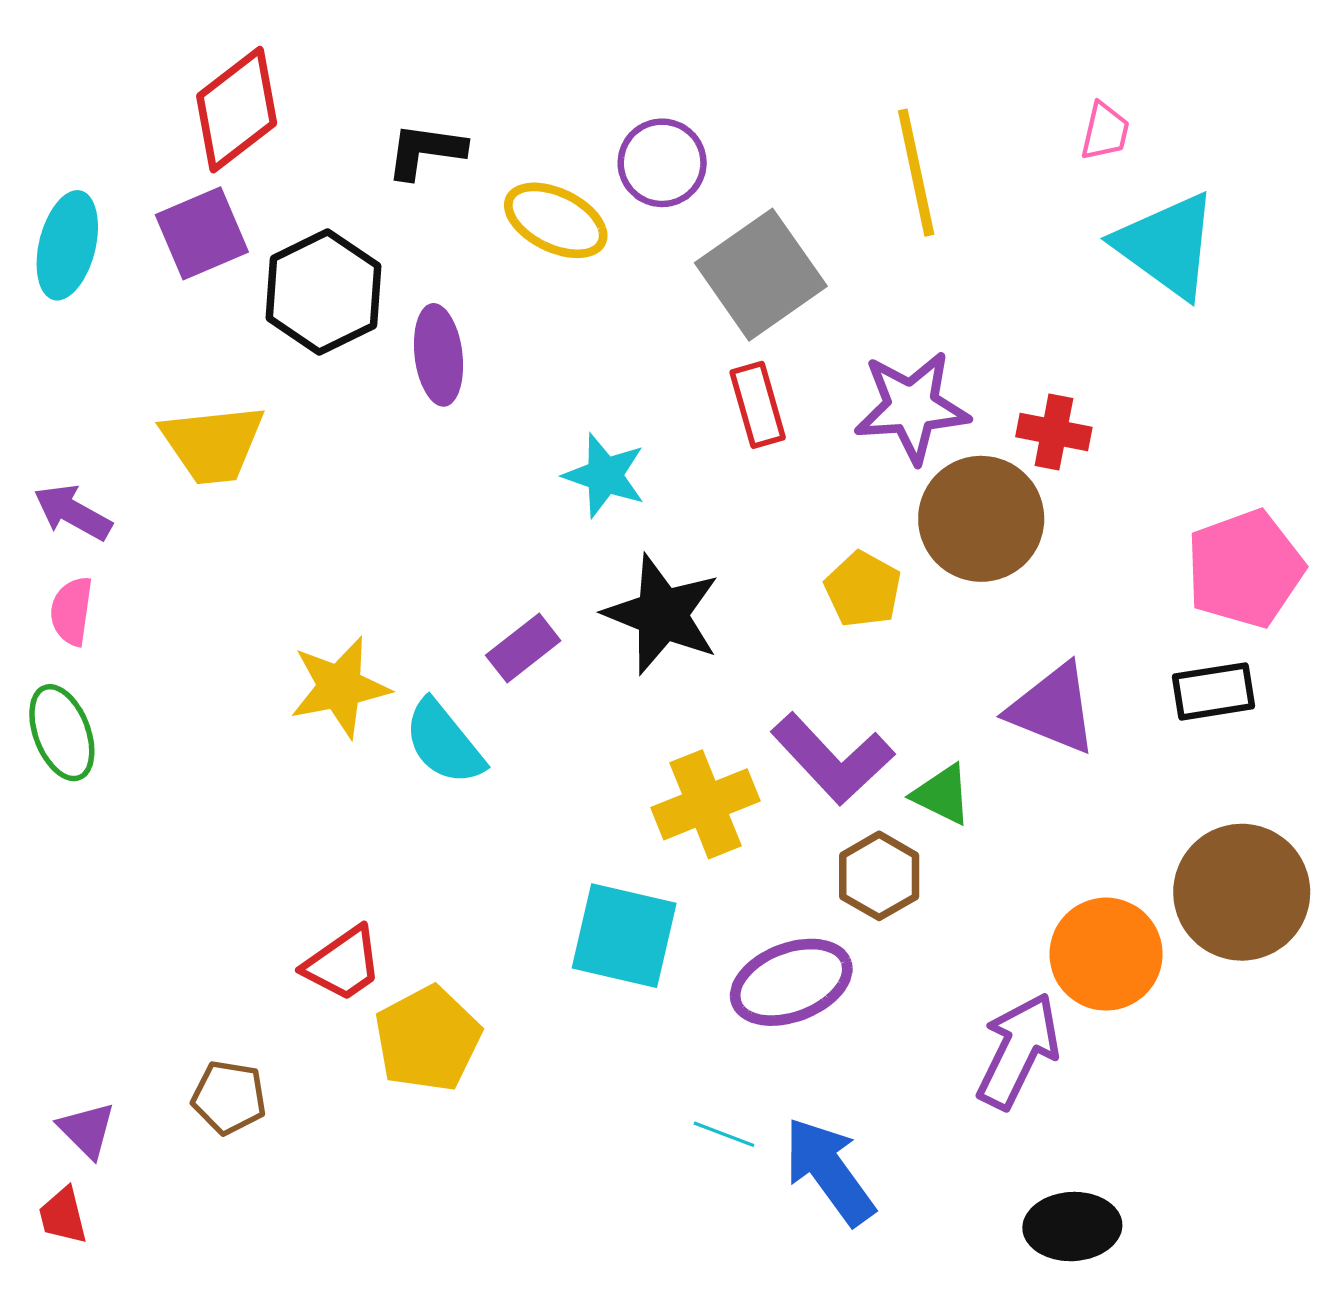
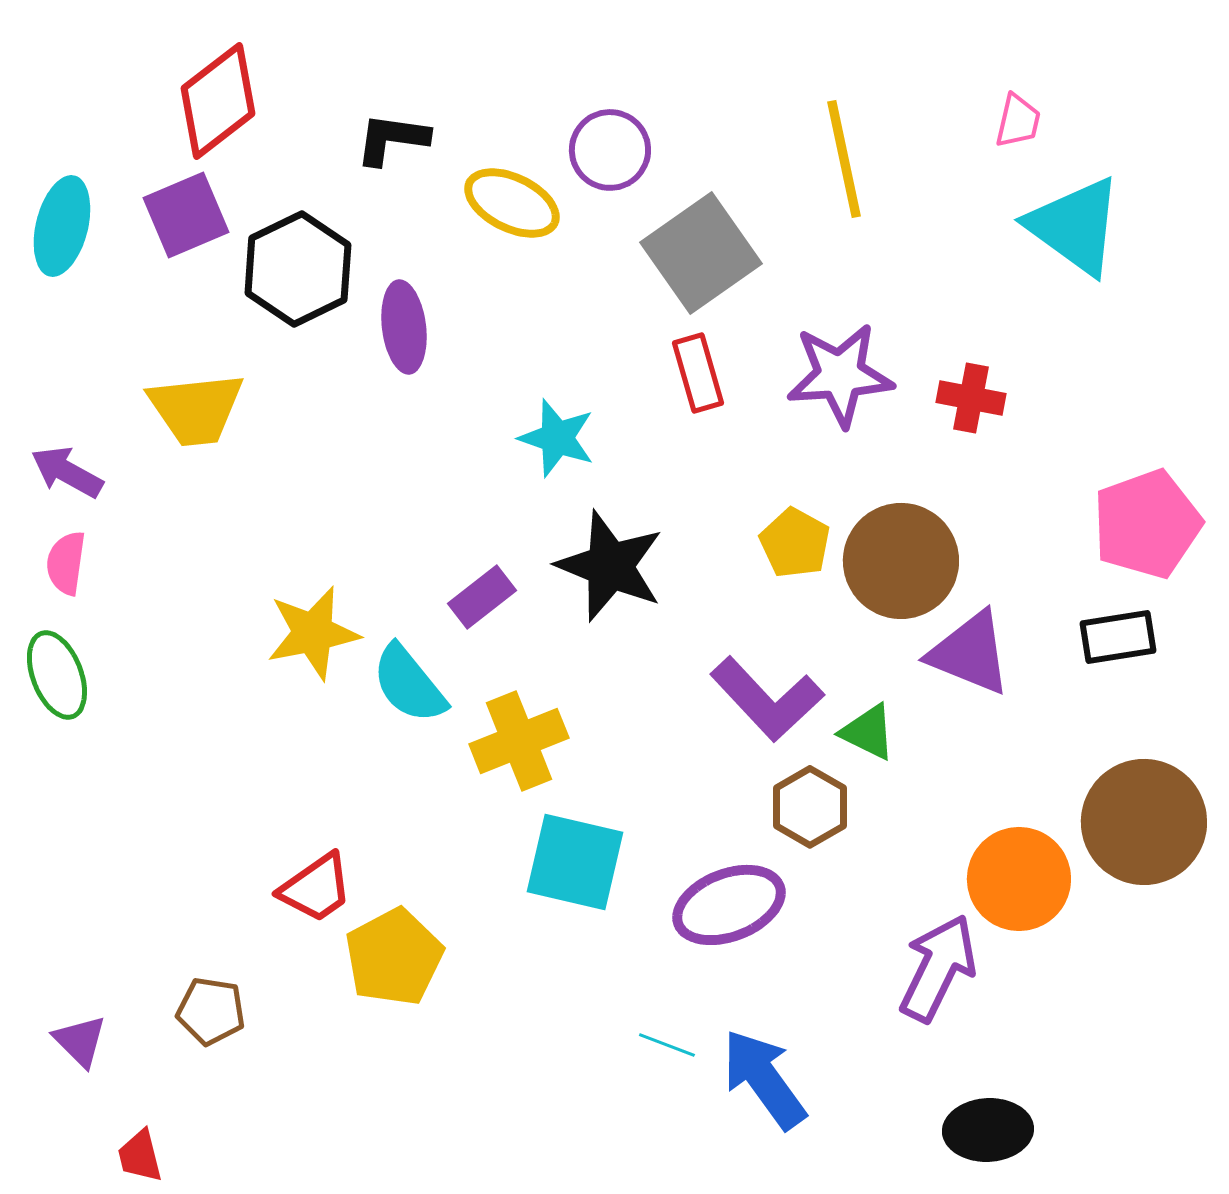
brown circle: (981, 519) -> (901, 561), moved
yellow cross: (706, 804) -> (519, 741), moved
red trapezoid: (63, 1216) -> (140, 1156), moved

